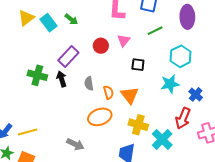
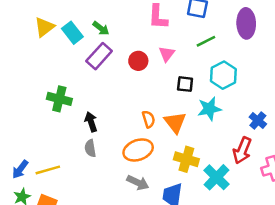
cyan hexagon: (181, 56) -> (223, 75), moved
purple rectangle: (68, 57) -> (99, 56), moved
black arrow: (62, 79) -> (91, 122), moved
gray semicircle: (89, 83) -> (90, 148), moved
cyan star: (170, 84) -> (209, 109), moved
gray arrow: (75, 144) -> (138, 183), moved

